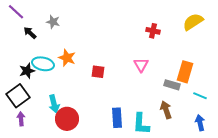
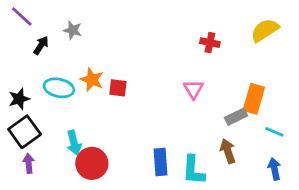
black arrow: (30, 33) -> (41, 45), turned 80
black star: (27, 71) -> (19, 99), moved
red square: (98, 72) -> (118, 88), moved
gray rectangle: (172, 85) -> (236, 117), turned -42

